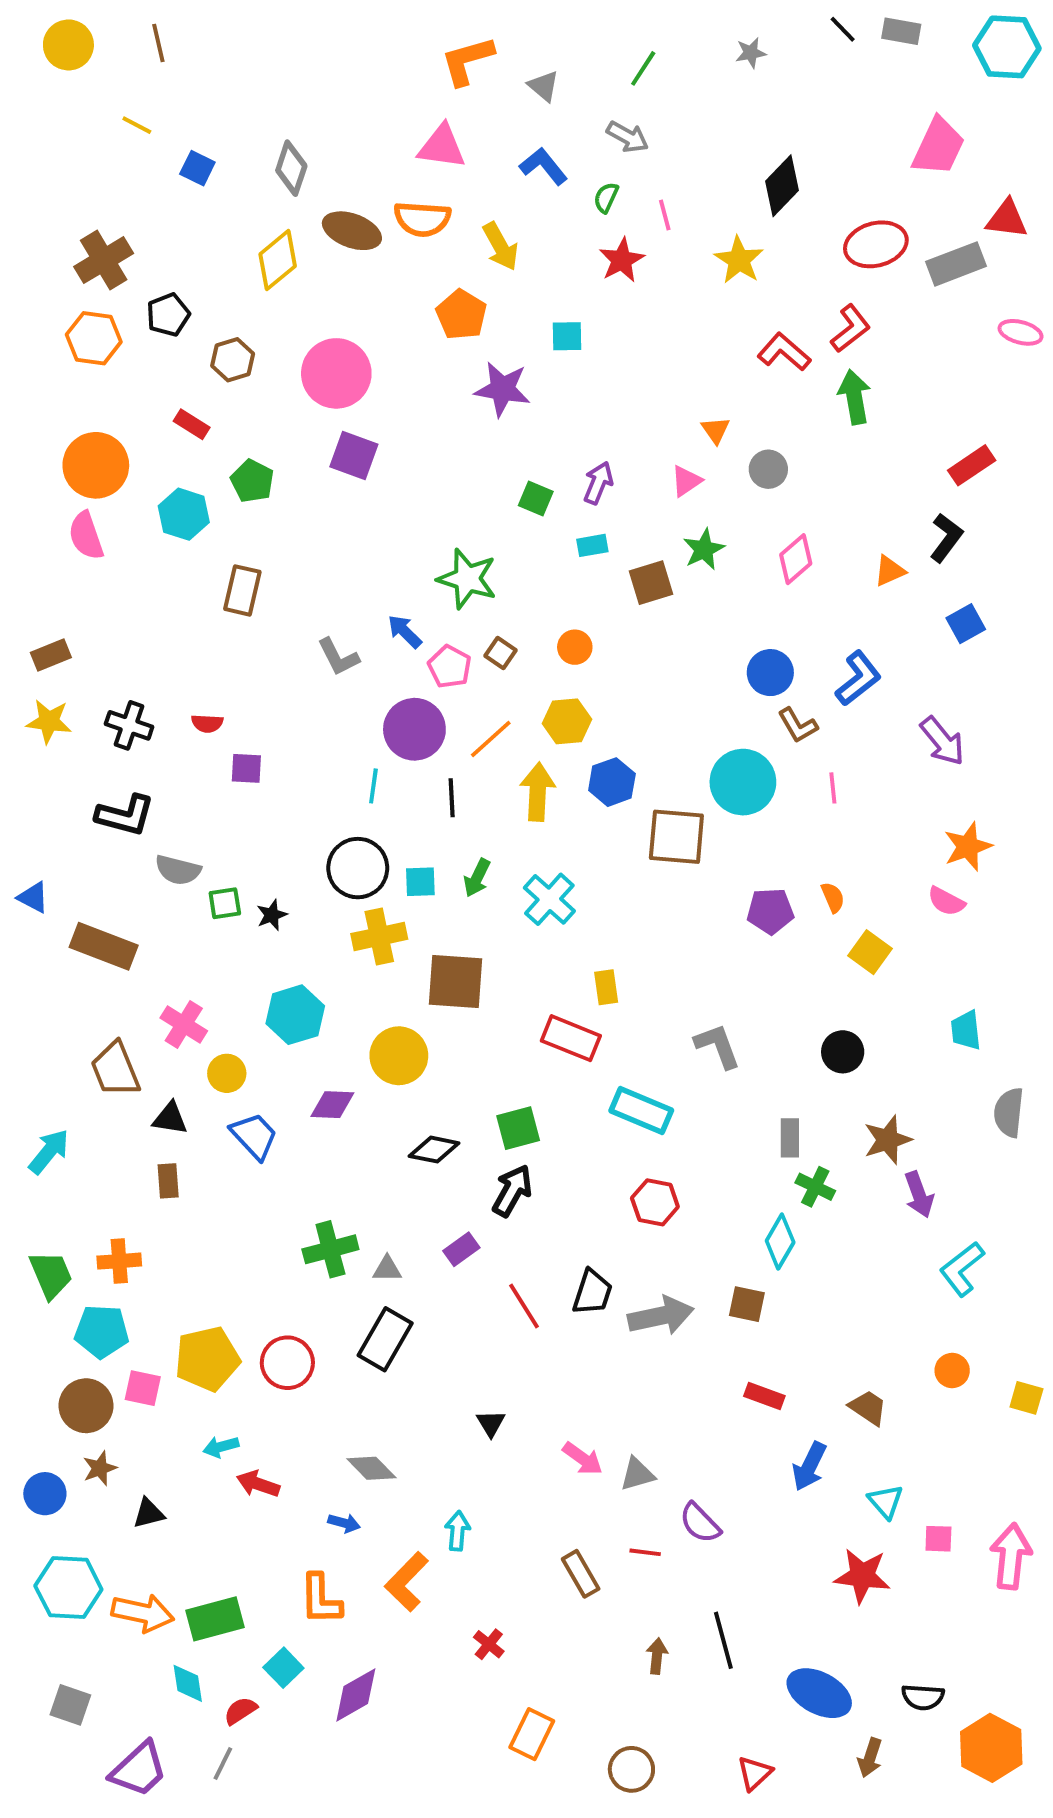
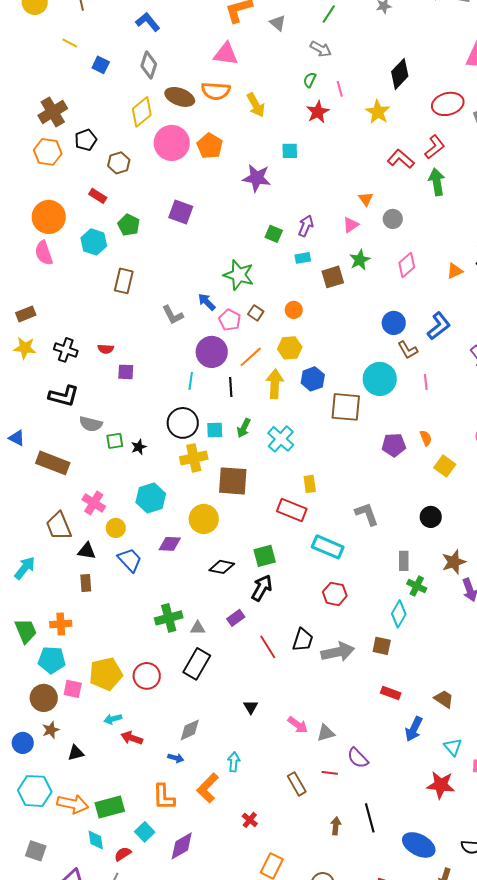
blue L-shape: (544, 166) -> (148, 22), moved
orange pentagon: (461, 315) -> (210, 146), moved
pink circle: (336, 373) -> (172, 143), moved
gray diamond: (371, 1468) -> (190, 730), turned -70

